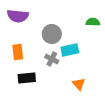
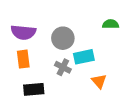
purple semicircle: (18, 16) -> (23, 32), moved
orange triangle: (79, 84) -> (99, 81), moved

